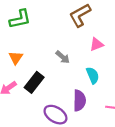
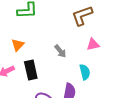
black rectangle: (34, 82) -> (31, 70), turned -60

